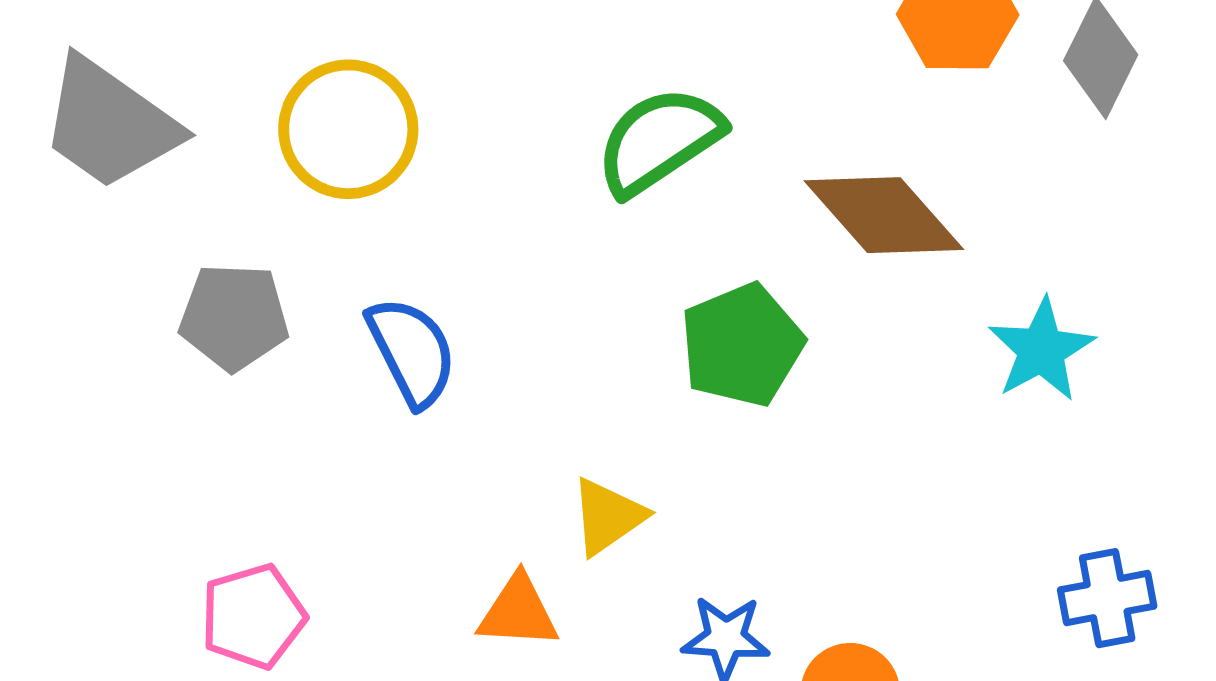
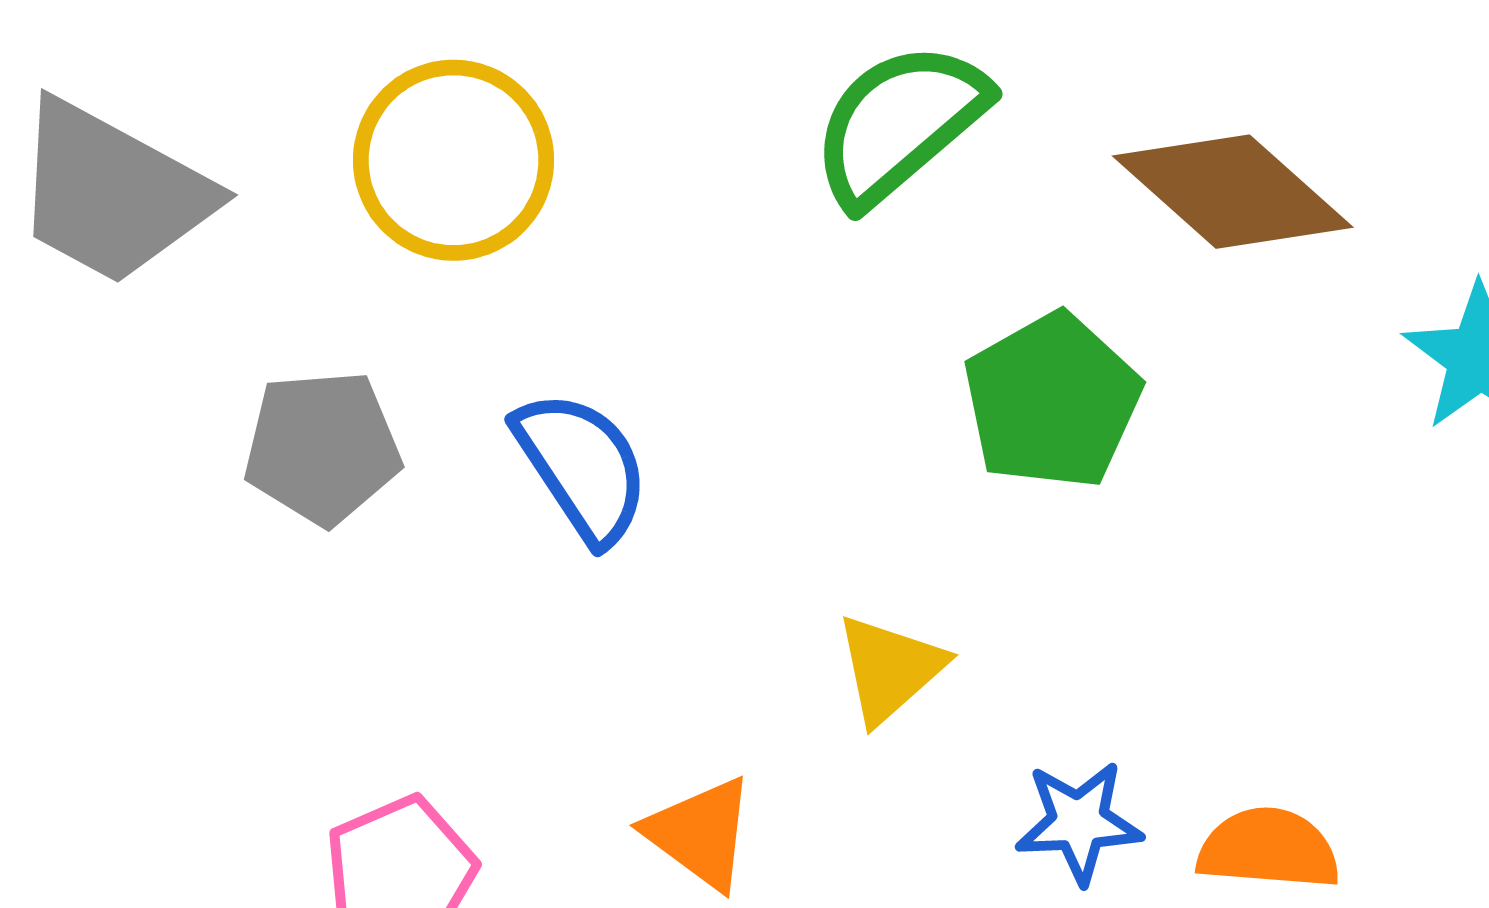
orange triangle: (518, 612) -> (700, 833), moved, turned 40

